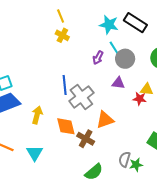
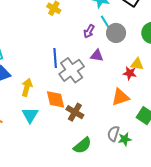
purple triangle: (118, 83) -> (97, 56), moved
orange triangle: (105, 120) -> (120, 97), moved
cyan triangle: (35, 153) -> (30, 115), moved

